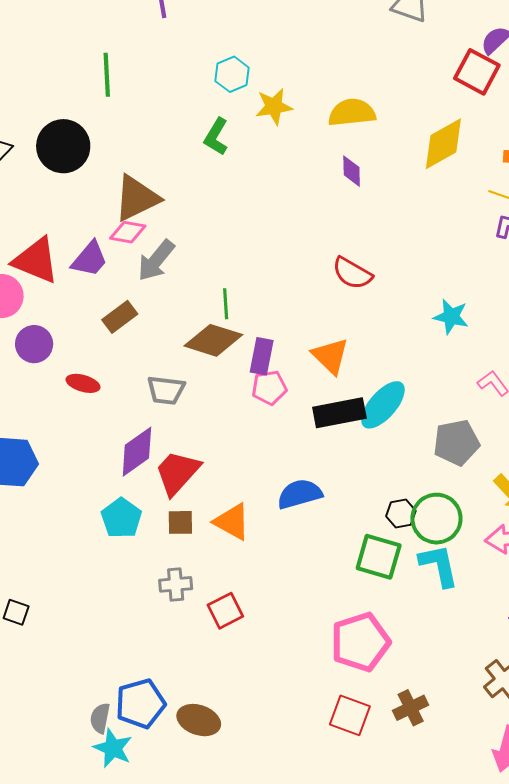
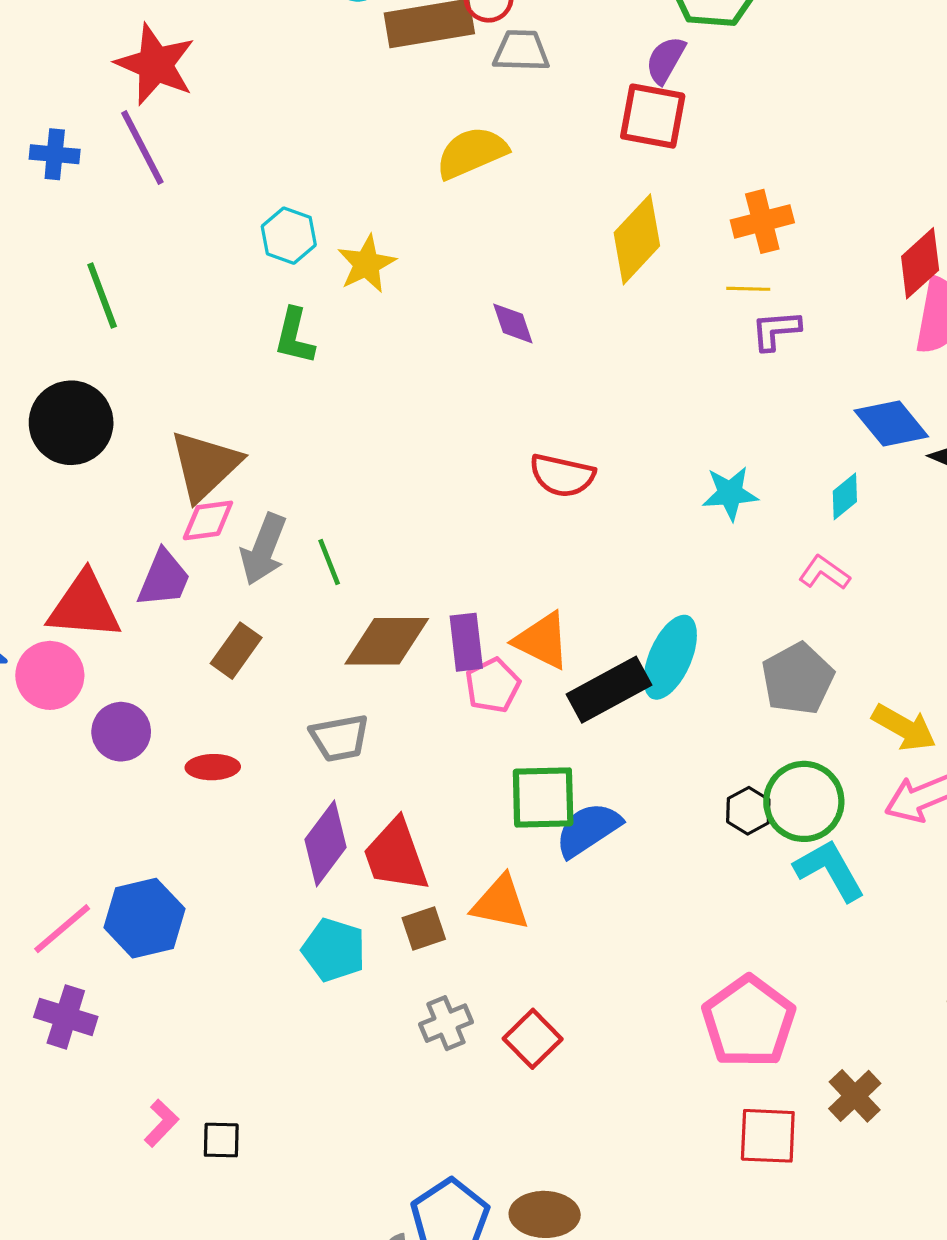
yellow semicircle: (352, 113) -> (472, 153), moved
green line: (226, 304) -> (329, 562), moved
orange triangle: (330, 356) -> (542, 641), moved
red trapezoid: (177, 473) -> (396, 855), turned -44
green square: (379, 557) -> (543, 797), moved

